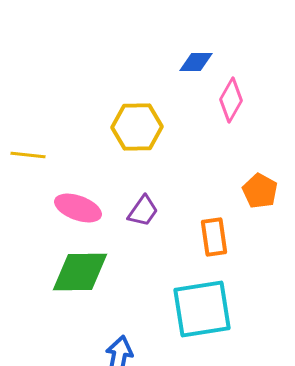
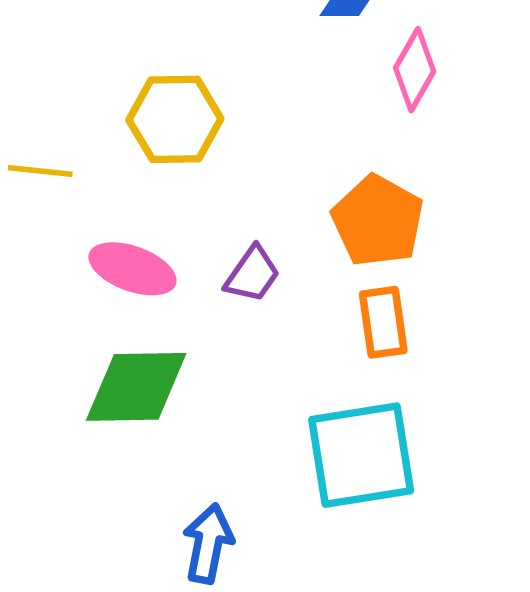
yellow hexagon: (137, 127) -> (175, 119), moved
orange pentagon: (260, 191) -> (378, 221), moved, size x1.4

